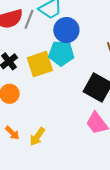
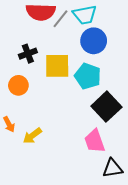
cyan pentagon: (61, 53) -> (88, 76), moved

